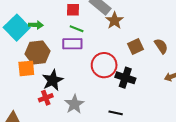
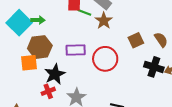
brown star: (114, 21) -> (104, 21), moved
green line: (77, 29) -> (84, 12), moved
purple rectangle: (72, 44) -> (76, 50), moved
black cross: (125, 78) -> (154, 67), moved

